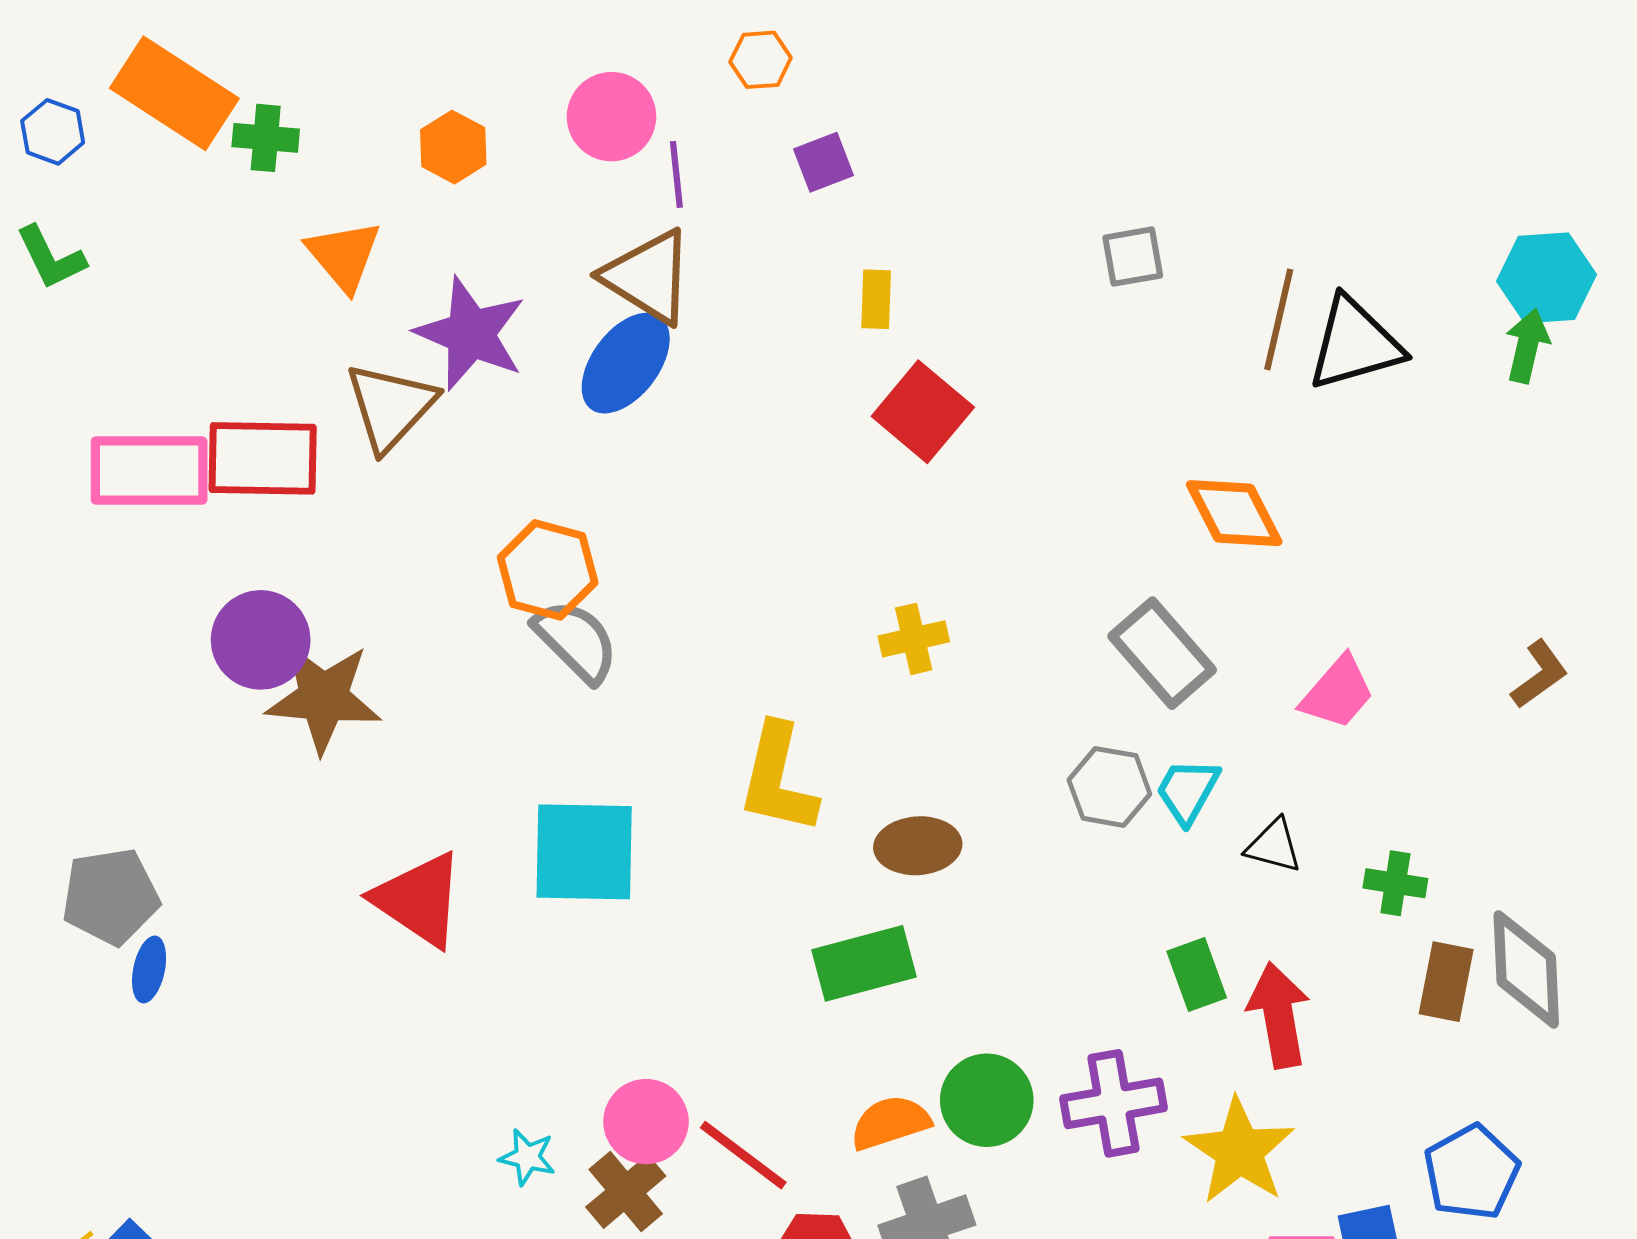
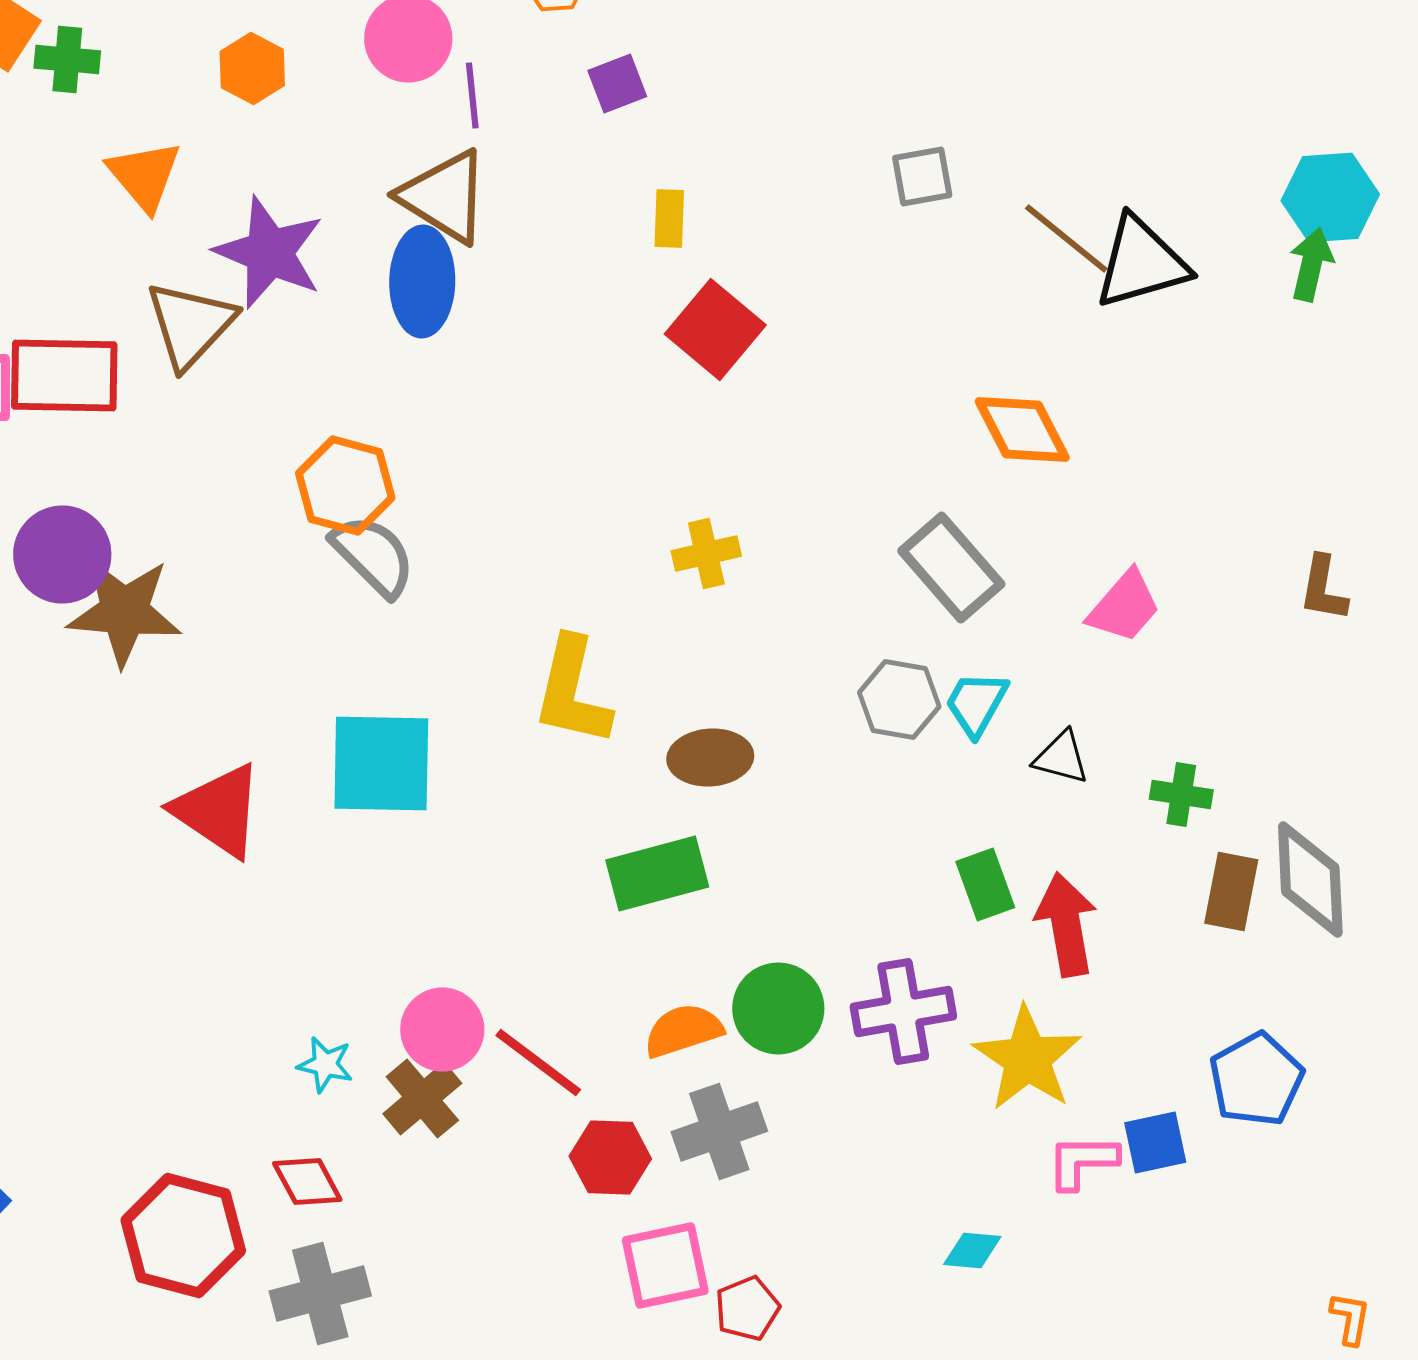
brown line: (1279, 319) -> (1066, 238), turned -64
blue ellipse: (626, 363) -> (422, 282), turned -36
brown L-shape: (1539, 674) -> (1323, 588), turned 136

